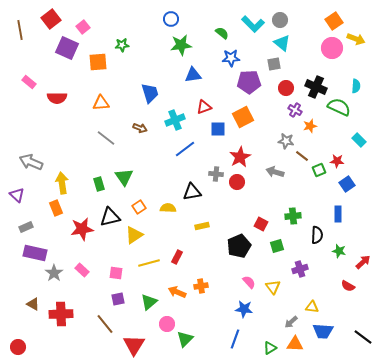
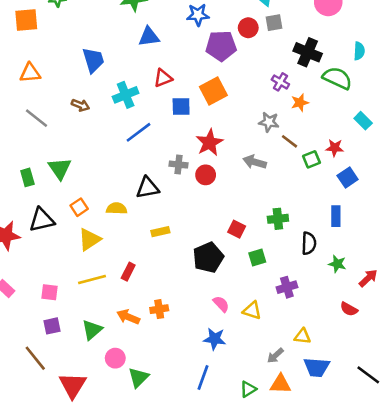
gray square: (274, 64) -> (274, 23), moved
red circle: (286, 88) -> (248, 28), moved
yellow triangle: (134, 235) -> (89, 239), moved
yellow triangle: (273, 287) -> (252, 310), turned -35

